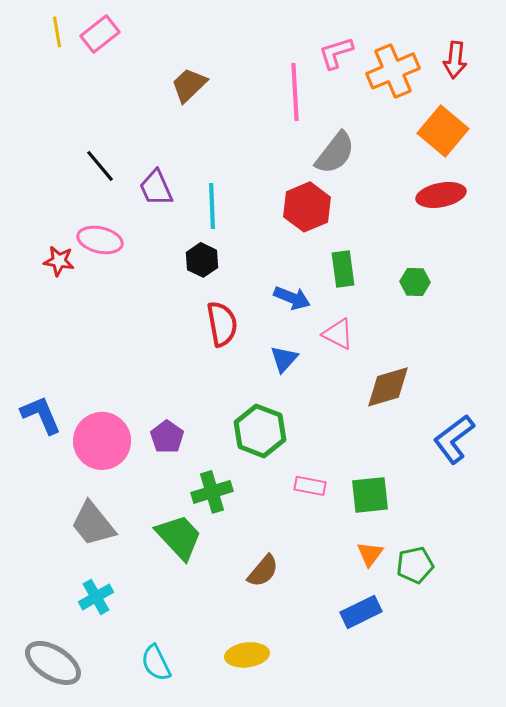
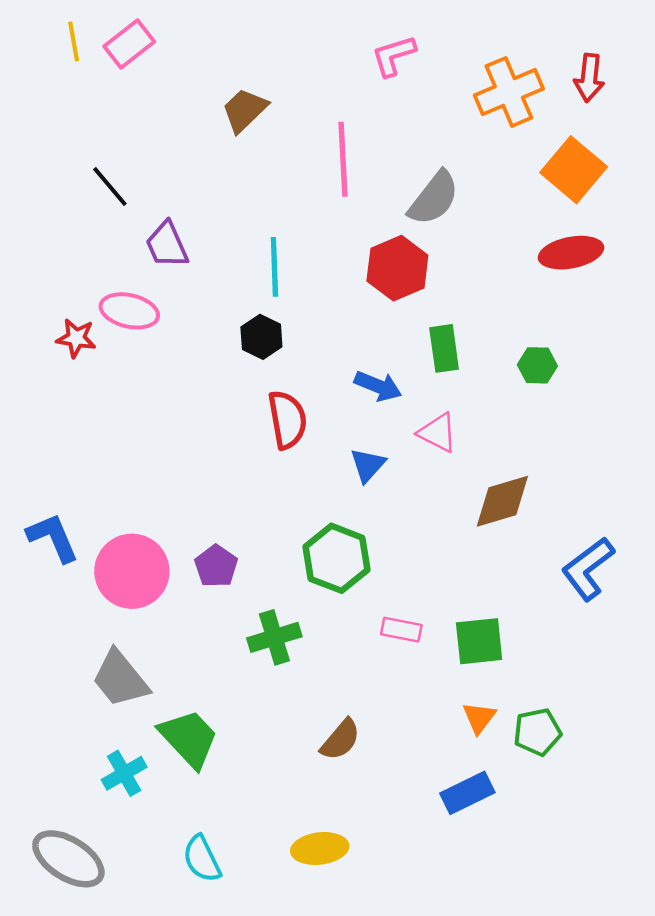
pink L-shape: (336, 53) -> (394, 56), moved
pink line: (295, 92) -> (343, 159), moved
black line: (100, 166) -> (110, 187), moved
purple trapezoid: (156, 188) -> (167, 245), moved
green trapezoid: (179, 537) -> (189, 738), moved

